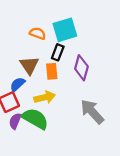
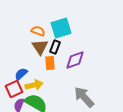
brown triangle: (29, 65) -> (40, 47), moved
purple diamond: (81, 68) -> (75, 60), turned 55
yellow arrow: (45, 97) -> (34, 85), moved

